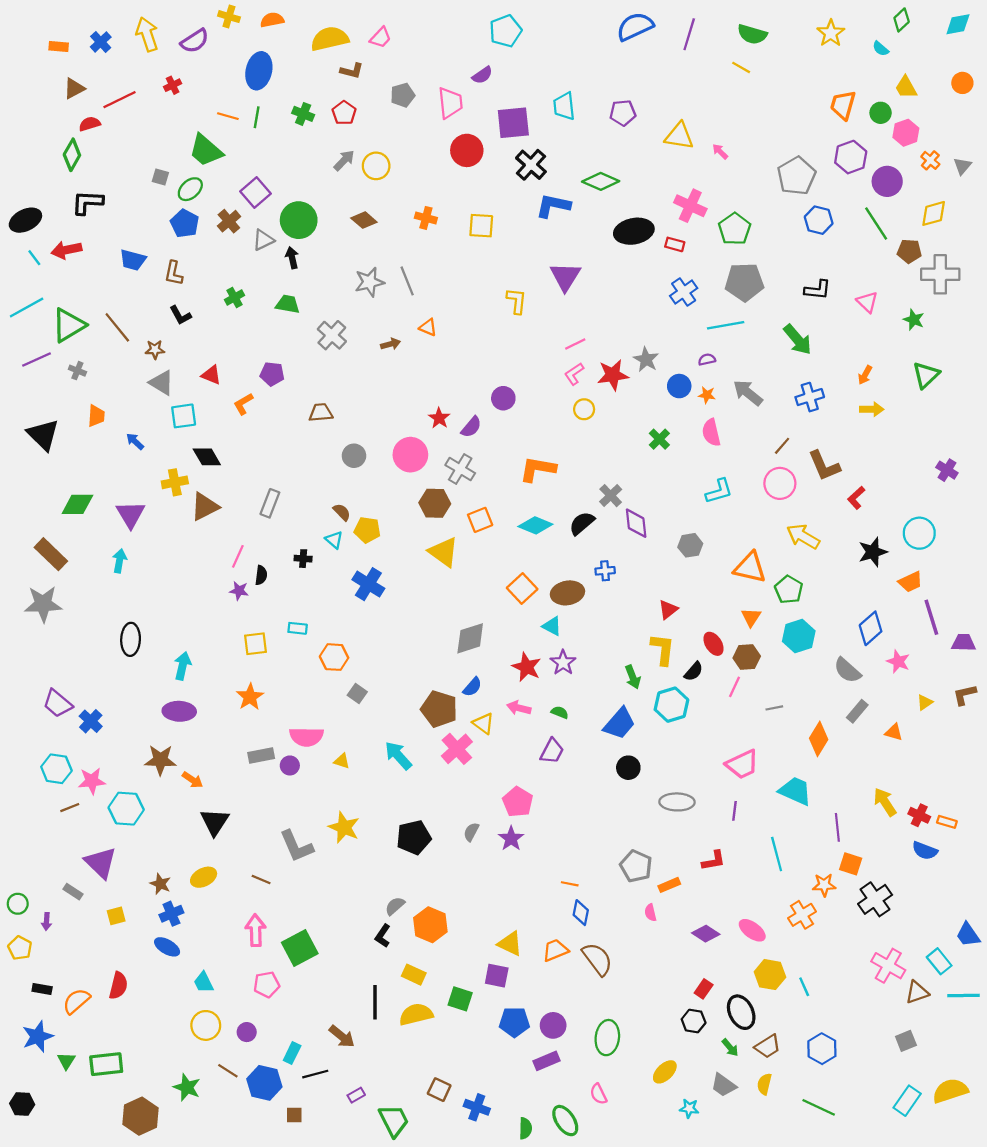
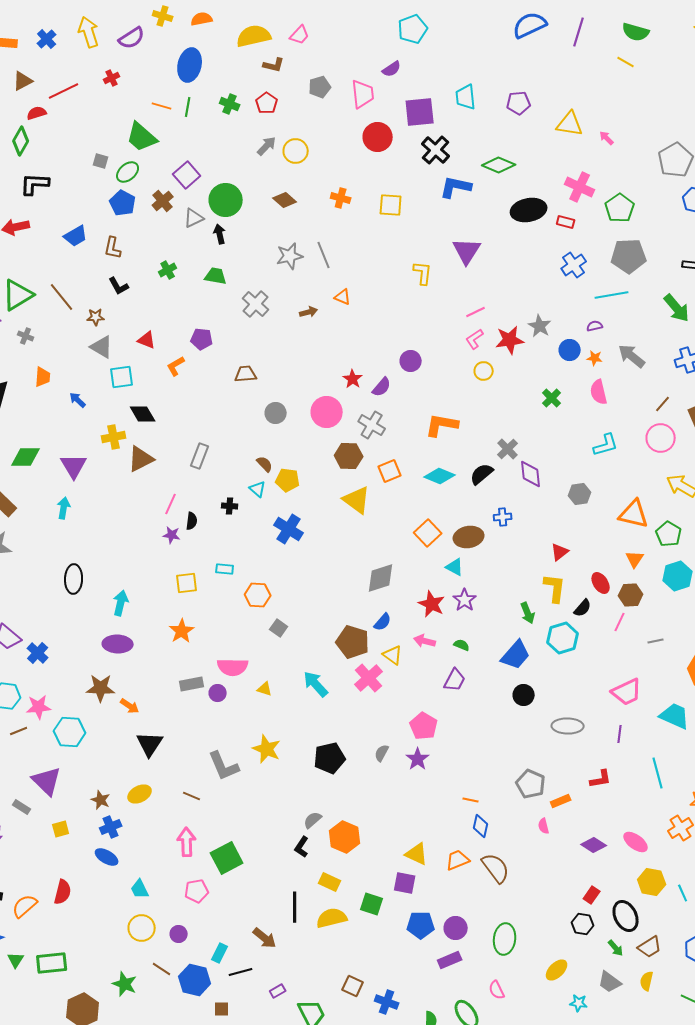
blue trapezoid: (133, 260) -> (76, 236), turned -45

